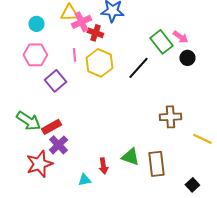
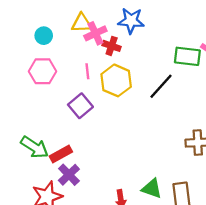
green rectangle: (161, 42) -> (187, 56), turned -45
purple square: (55, 81) -> (80, 106), moved

